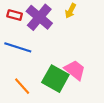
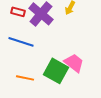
orange line: (22, 86) -> (25, 78), turned -36

